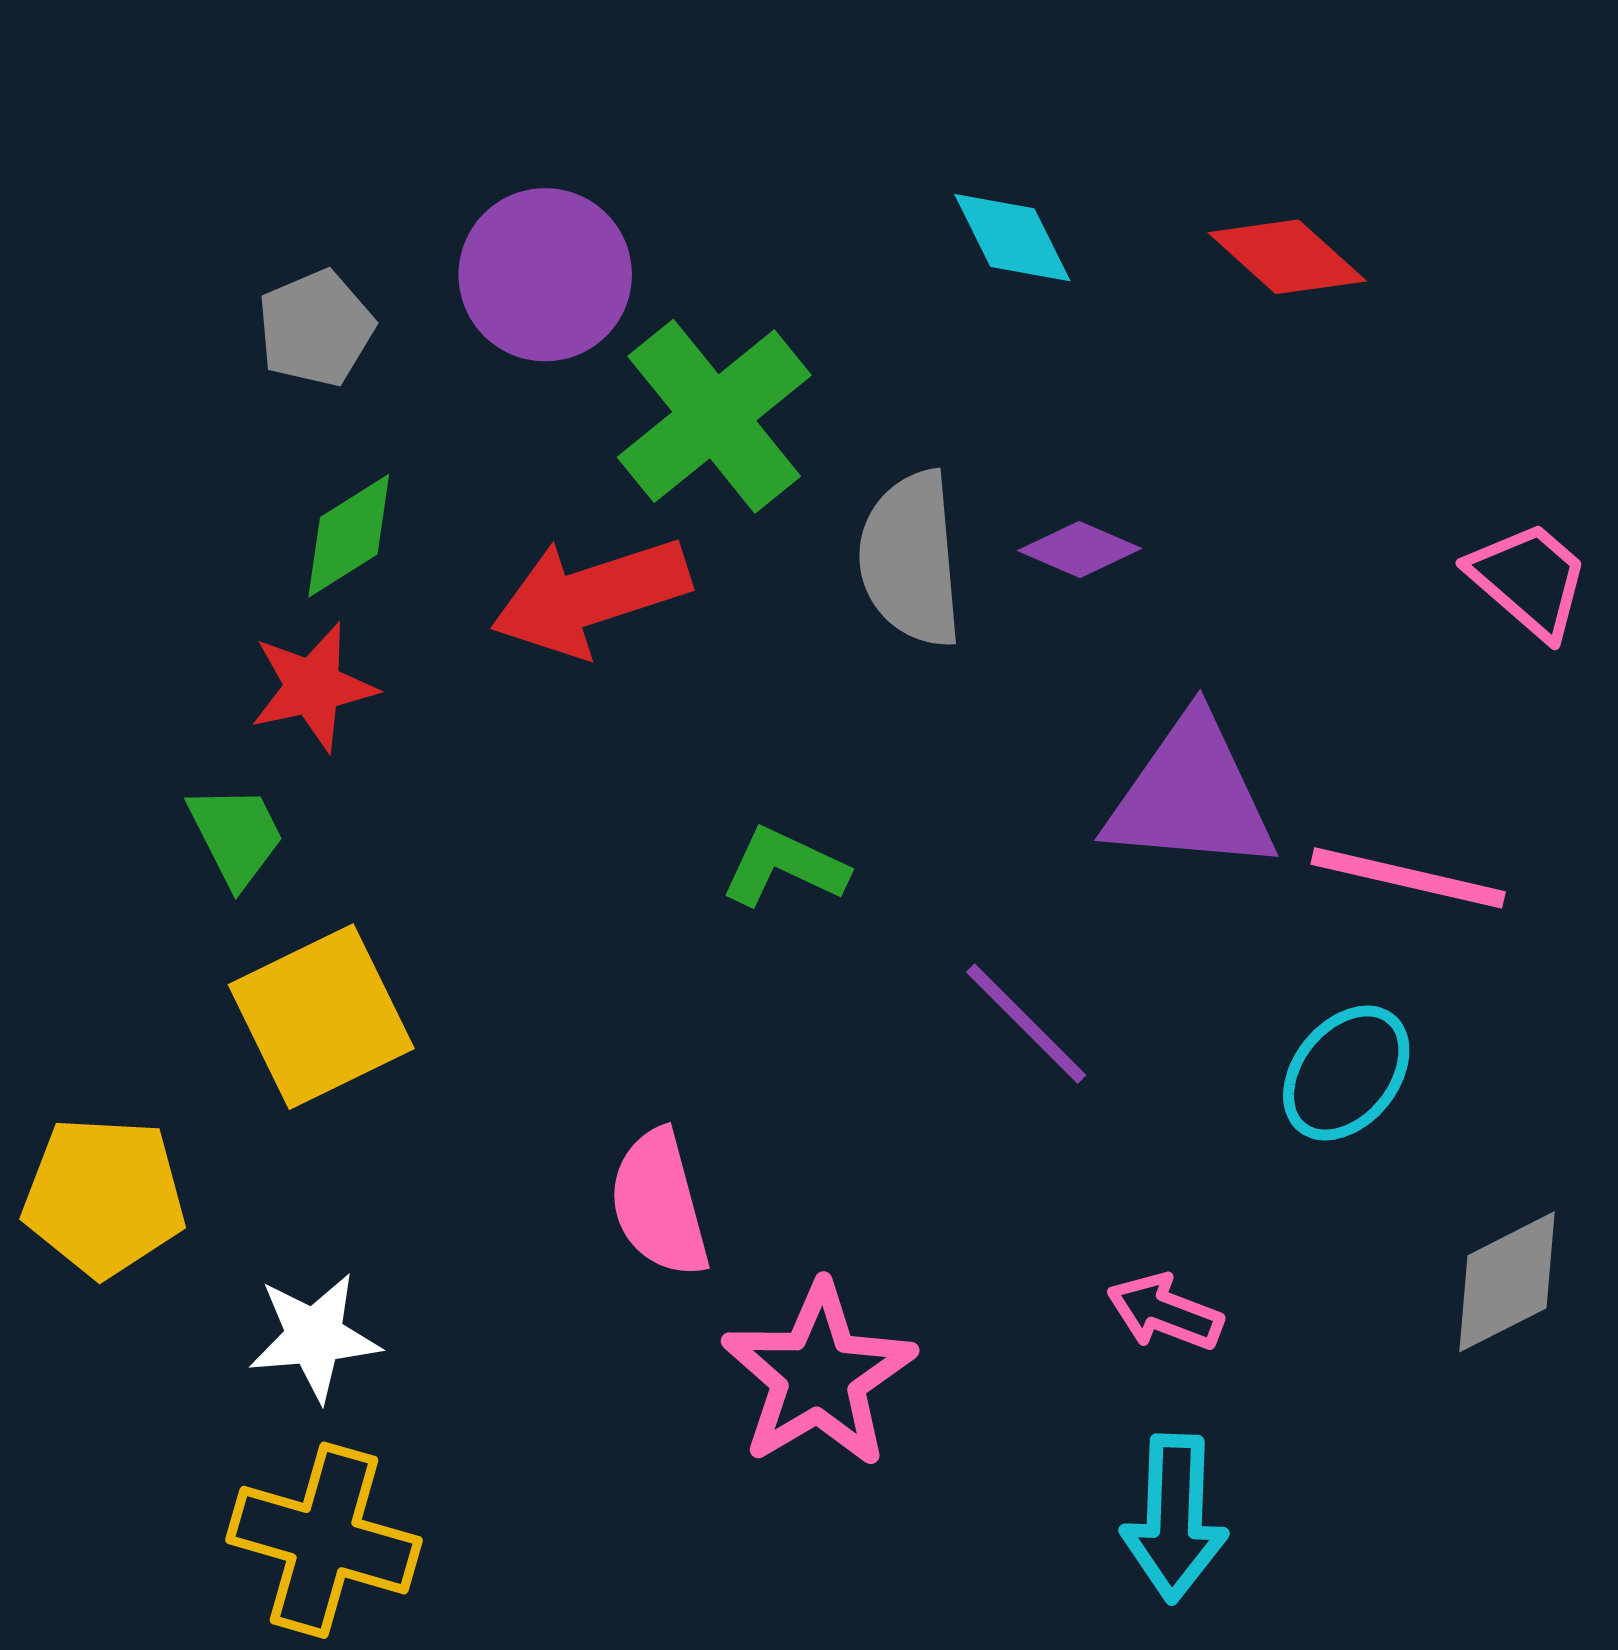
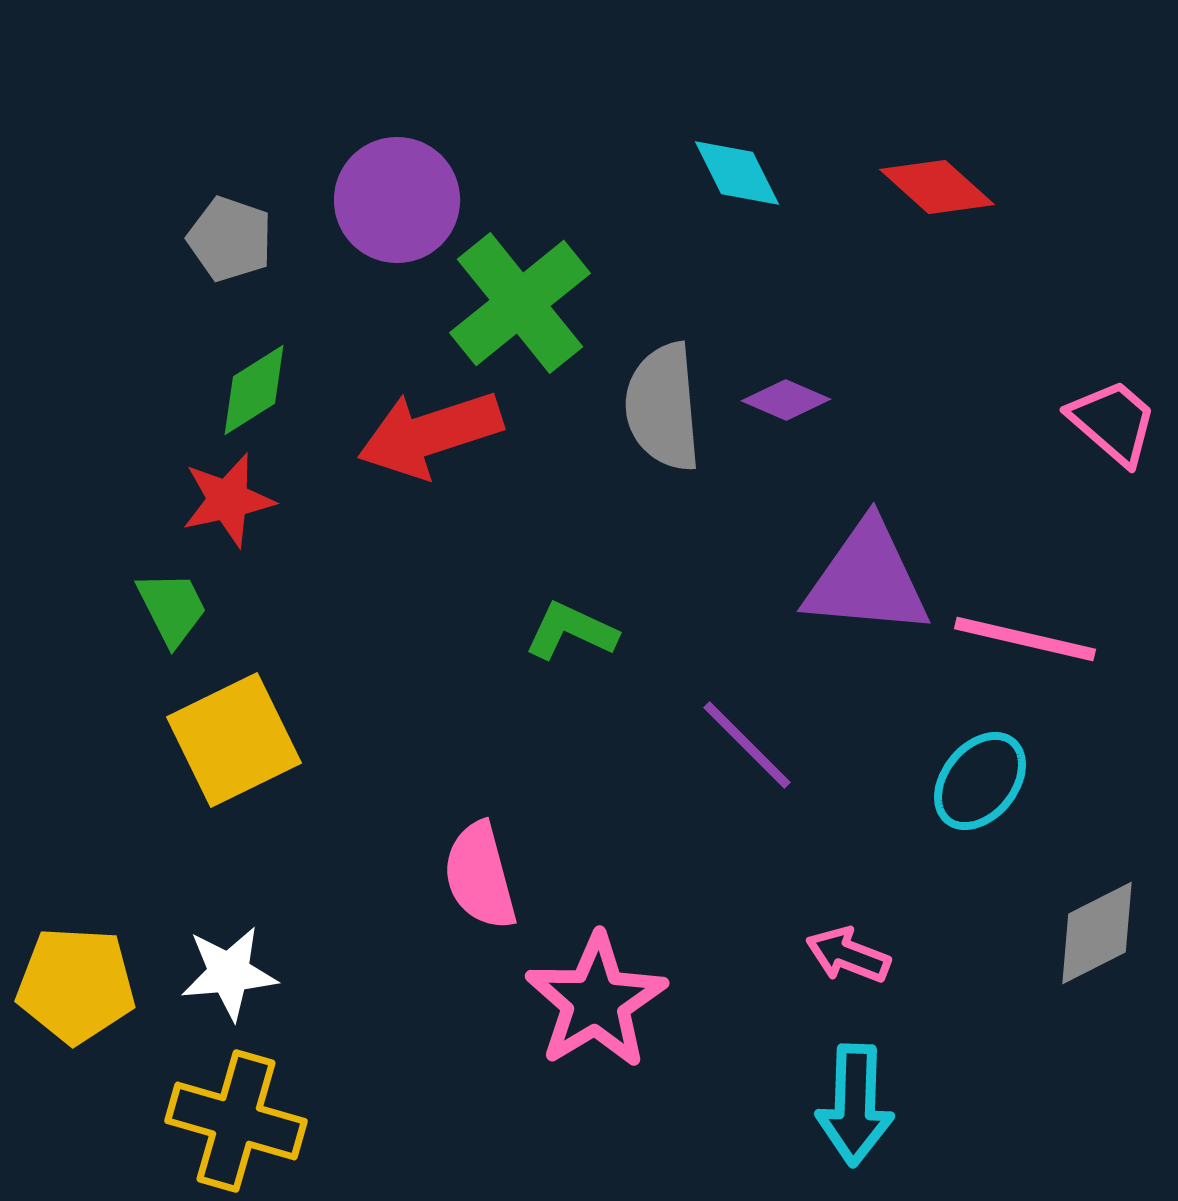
gray pentagon: (316, 328) -> (230, 239), turned -30
yellow pentagon: (104, 1197) -> (76, 985), moved

